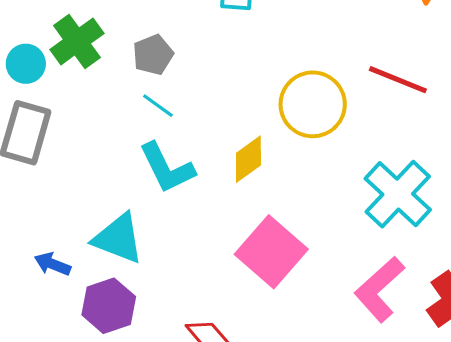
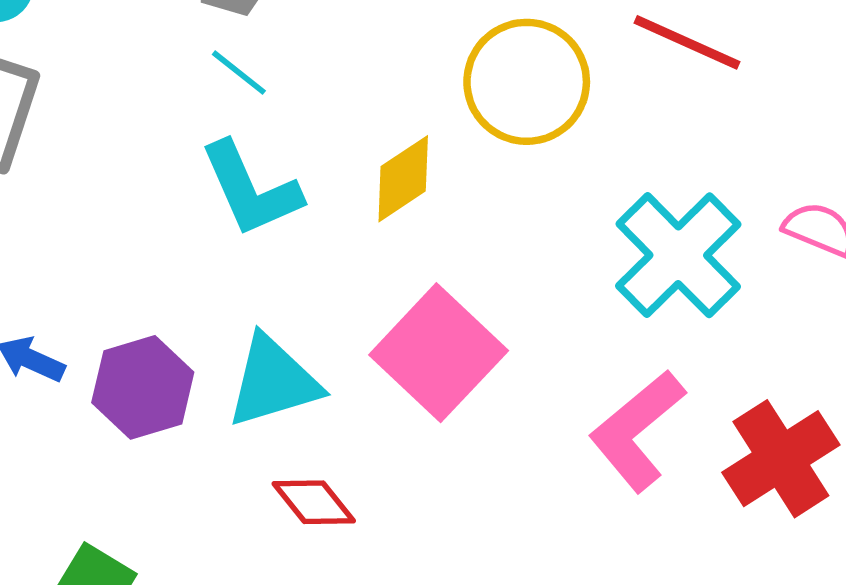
cyan triangle: (118, 238) -> (273, 381), moved, turned -40
purple hexagon: (109, 306) -> (143, 387), moved

